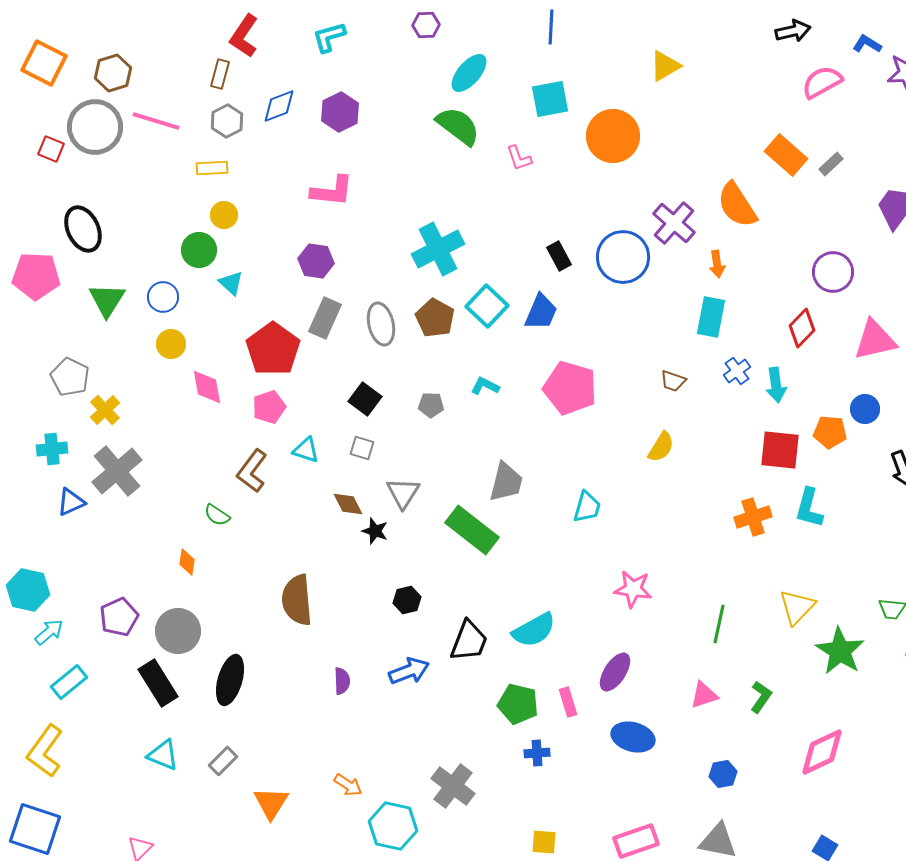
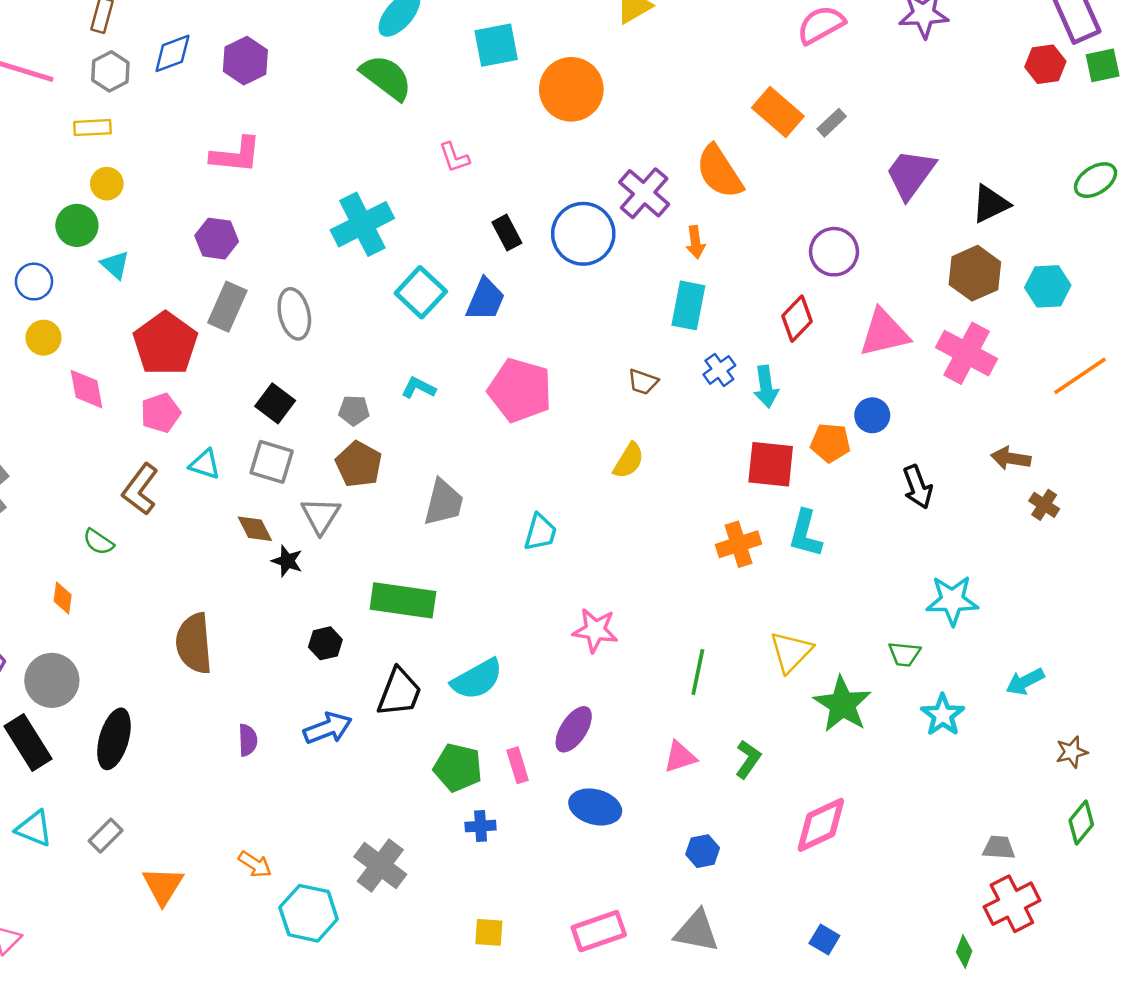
pink L-shape: (519, 158) -> (454, 157), moved
brown pentagon: (435, 318) -> (359, 464), moved
gray square: (362, 448) -> (272, 462), size x1.5
green rectangle: (472, 530) -> (403, 600), moved, turned -30

